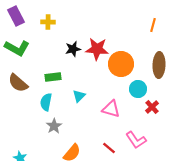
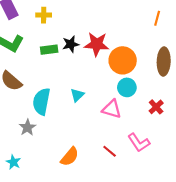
green rectangle: (53, 77) -> (49, 50), moved
cyan circle: (138, 89) -> (127, 87), moved
cyan semicircle: (46, 102) -> (41, 101), size x1.4
gray star: (54, 126) -> (27, 127), moved

